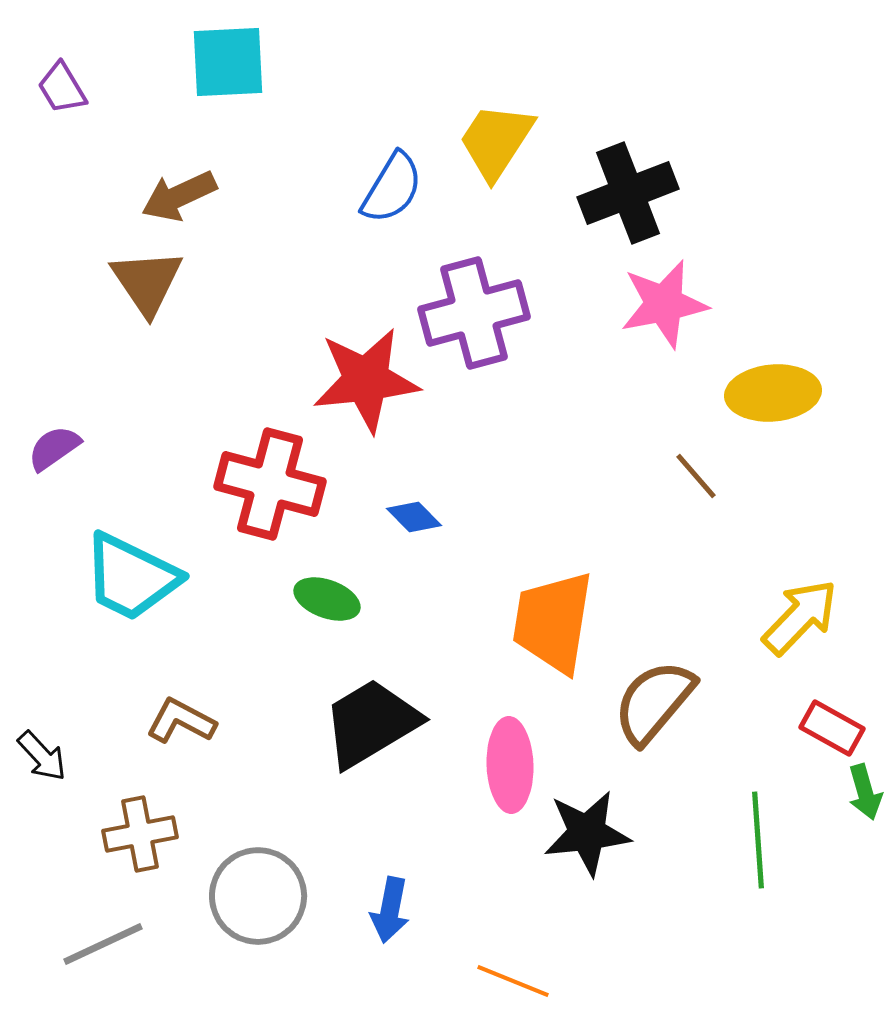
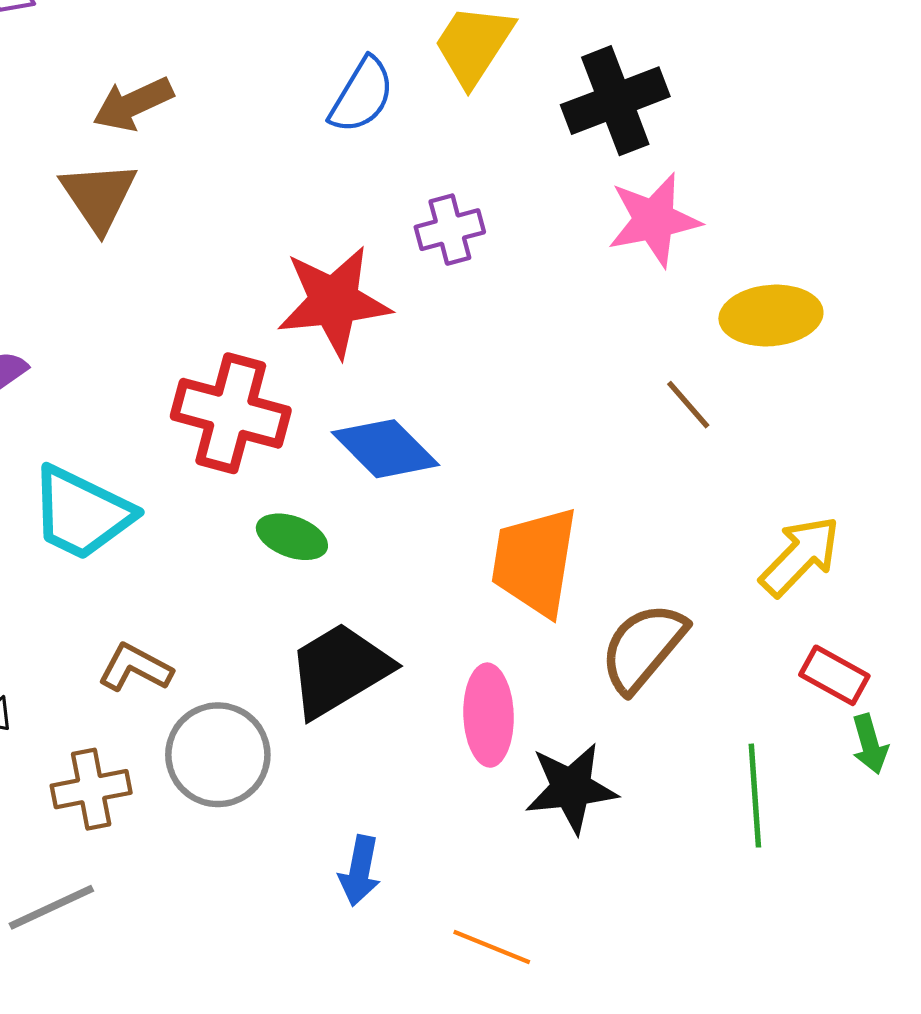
purple cross: (474, 313) -> (450, 230), size x0.6
blue diamond: (414, 517) -> (385, 449), size x1.8
gray circle: (258, 896) -> (218, 755), moved

